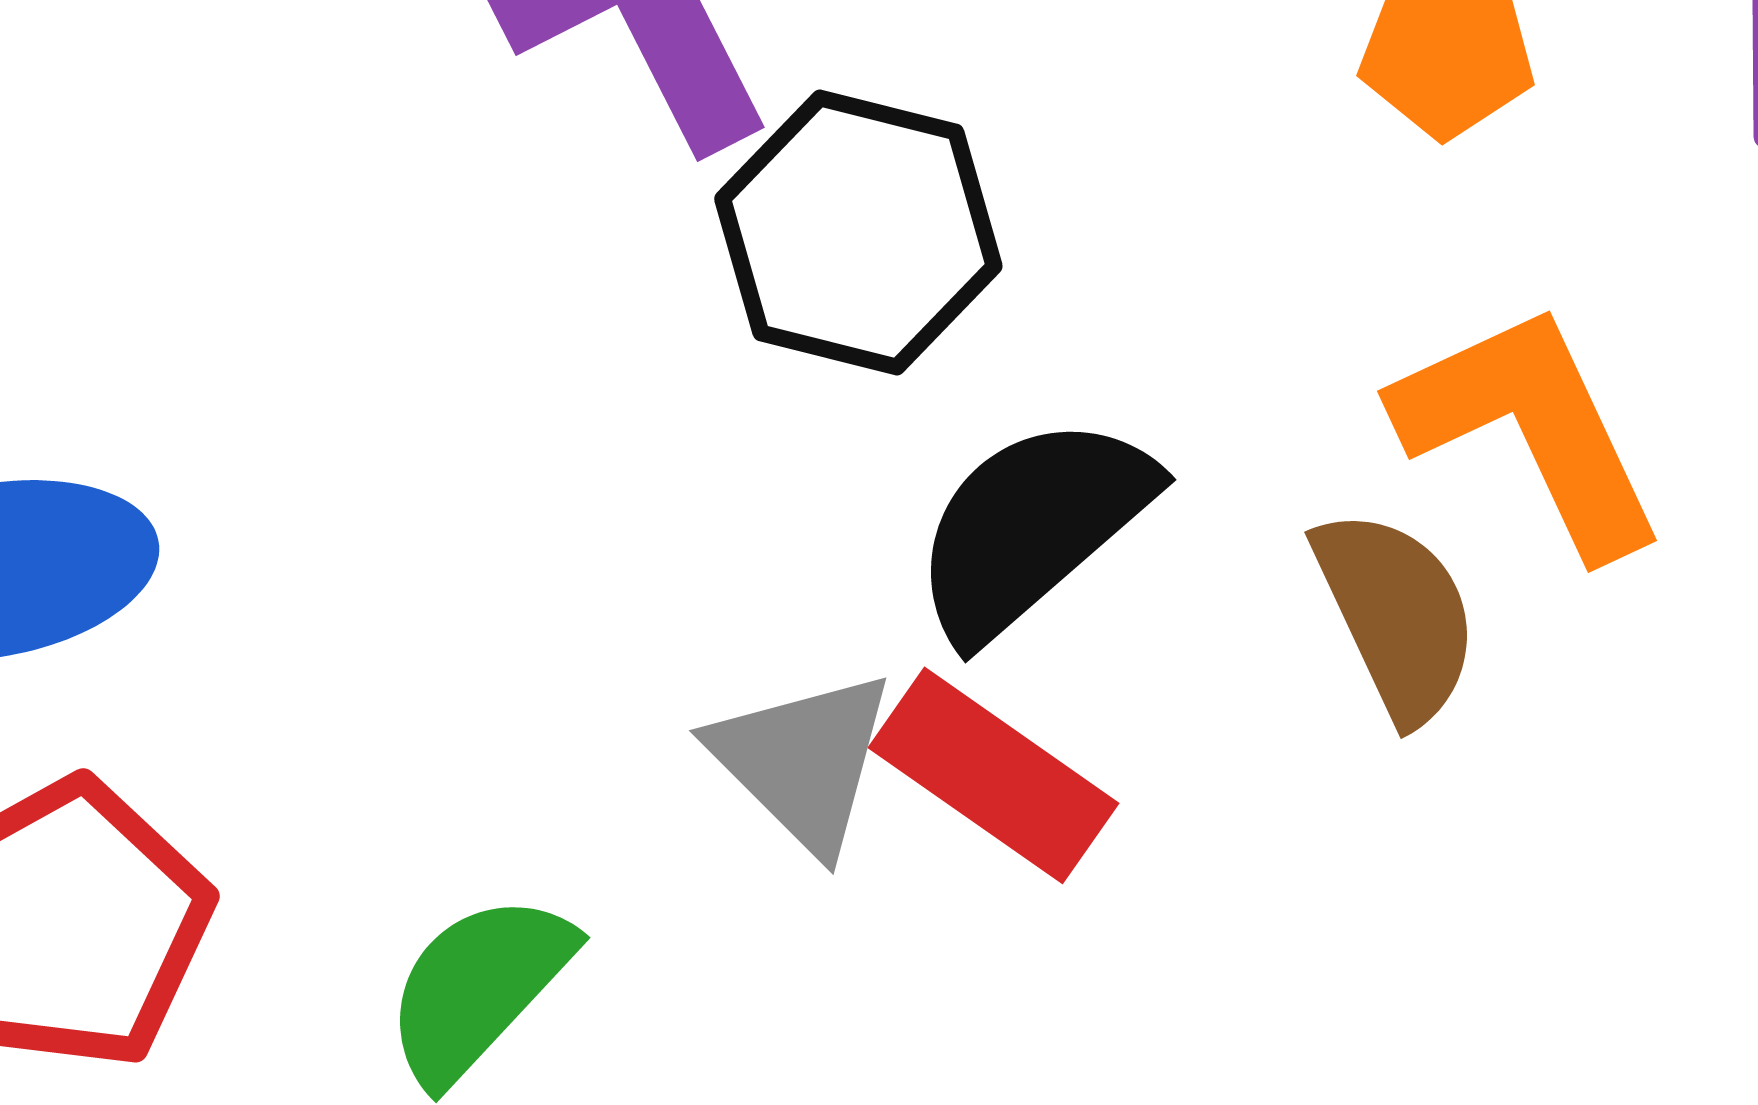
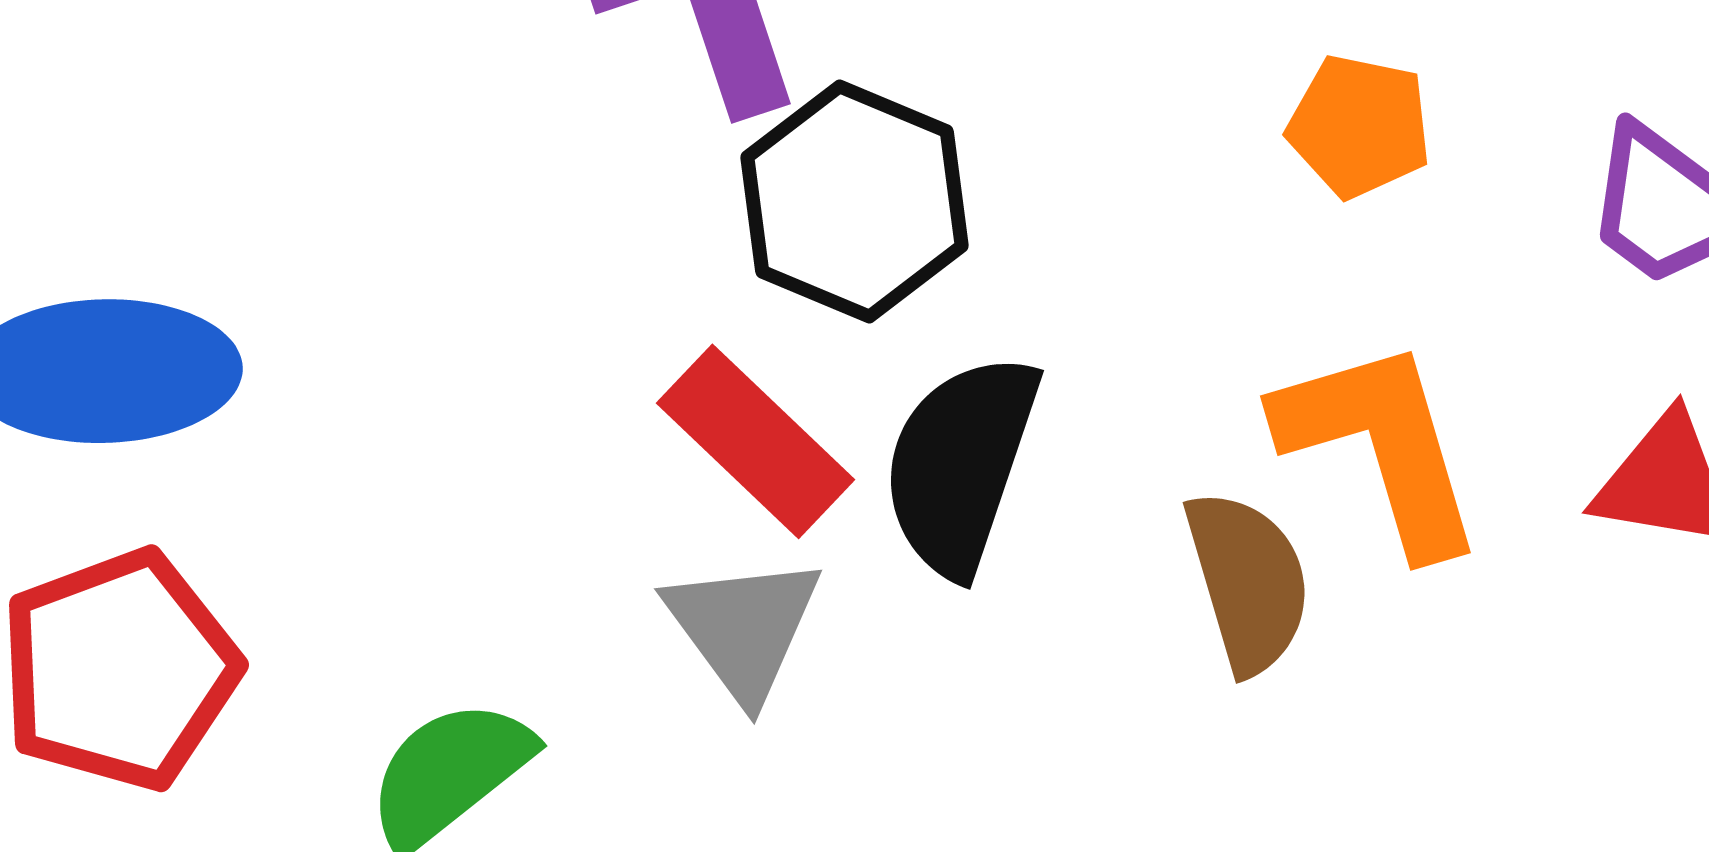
black semicircle: (1032, 527) -> (960, 464), turned -39
red rectangle: (993, 775) -> (755, 441), moved

